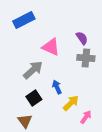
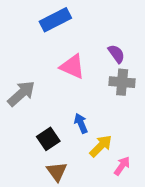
blue rectangle: (24, 20) -> (55, 20), moved
gray arrow: (33, 70) -> (21, 94), moved
brown triangle: (25, 121) -> (57, 172), moved

